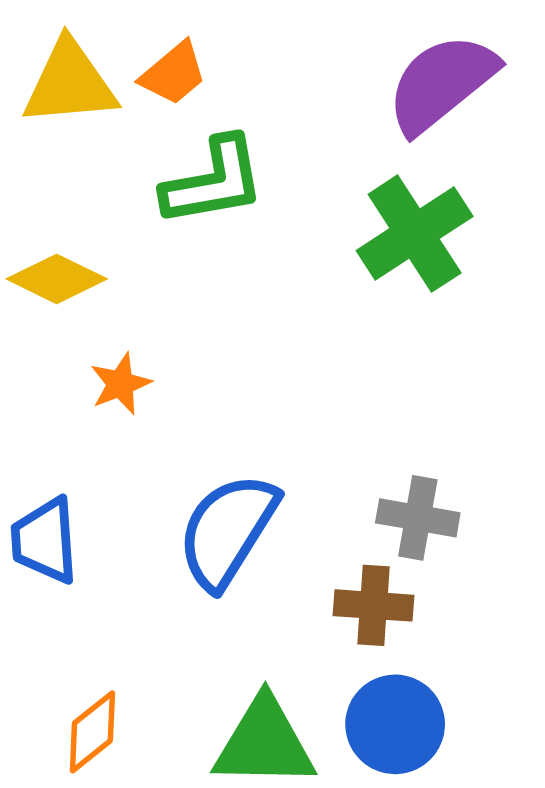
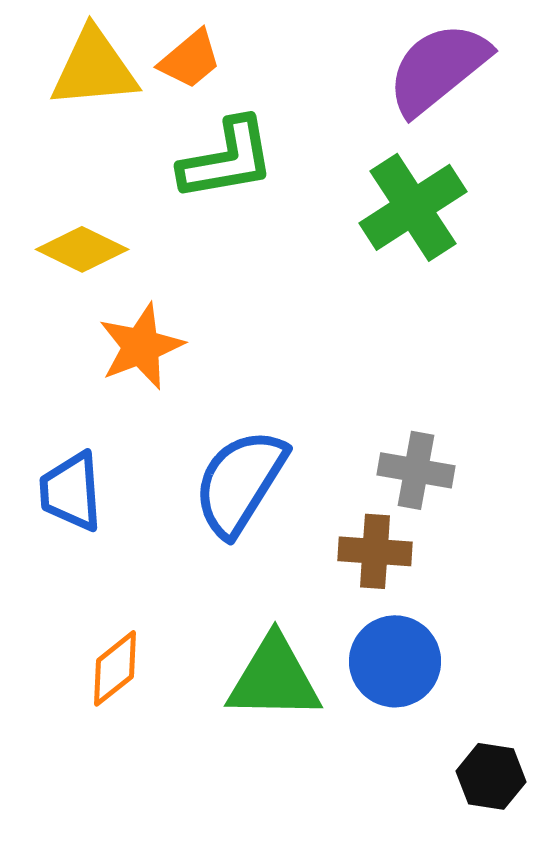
orange star: (120, 384) -> (141, 346), size x1.5

